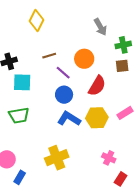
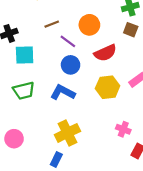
brown square: (122, 66) -> (131, 30), turned 32
red semicircle: (97, 86) -> (105, 53), turned 40
blue L-shape: (69, 119) -> (63, 92), moved
blue rectangle: (20, 177) -> (56, 160), moved

